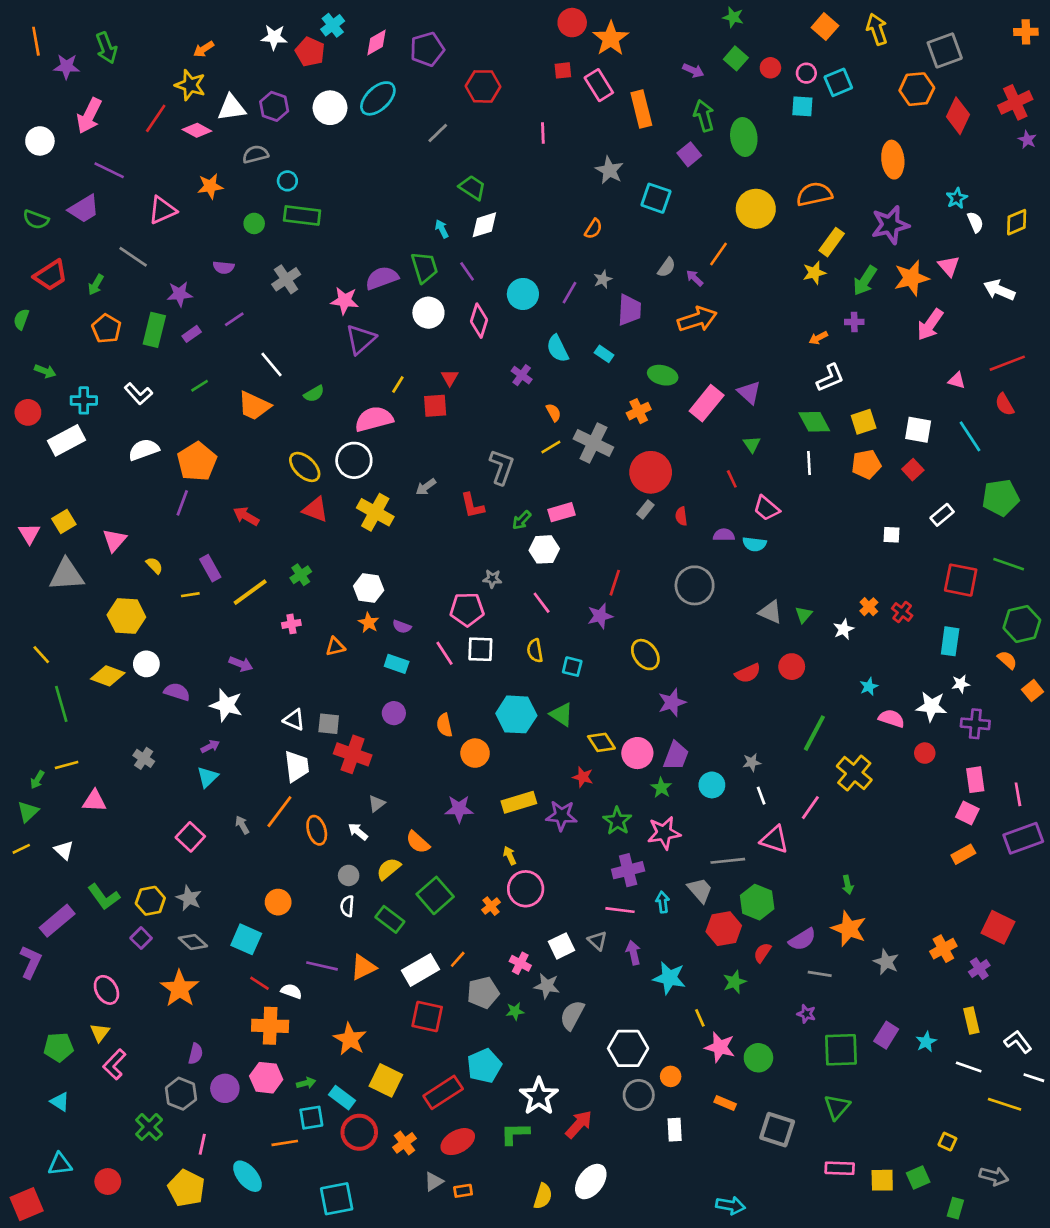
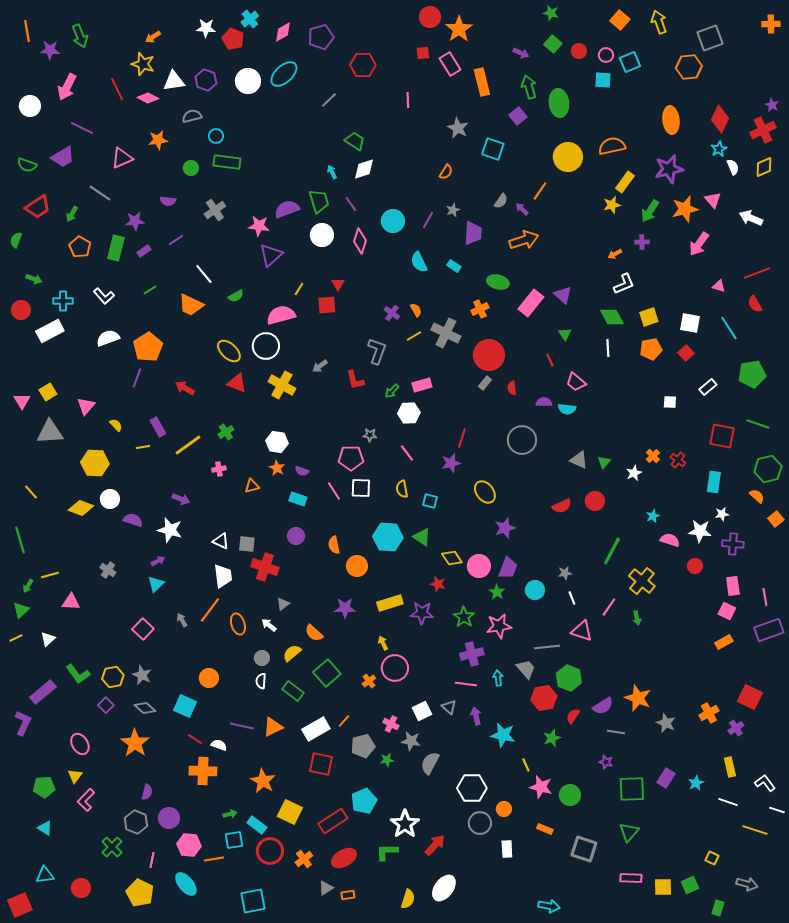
red cross: (1015, 102) -> (763, 130), moved
red diamond: (958, 116) -> (720, 119), moved
red line: (156, 118) -> (117, 89), turned -60
purple cross: (522, 375) -> (392, 313), moved
green line: (61, 704) -> (20, 540), moved
white triangle: (64, 850) -> (48, 639), turned 35
green arrow: (848, 885) -> (637, 618), moved
pink hexagon: (266, 1078) -> (189, 845), moved

